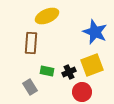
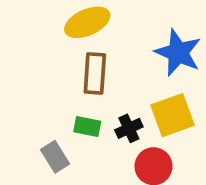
brown rectangle: (31, 43) -> (95, 73), moved

